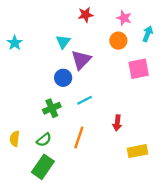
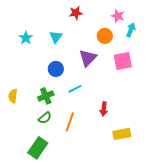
pink star: (124, 18) -> (118, 16), moved
cyan star: (15, 43) -> (26, 38), moved
purple triangle: (81, 60) -> (88, 58), moved
yellow semicircle: (15, 139) -> (13, 96), moved
green semicircle: (44, 140) -> (45, 118), moved

